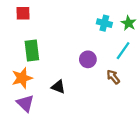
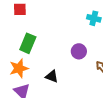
green rectangle: (32, 51) -> (28, 43), turned 30

